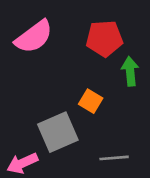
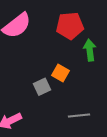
gray square: (58, 132) -> (42, 87), moved, size x0.6

